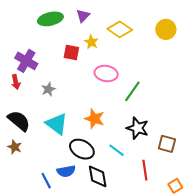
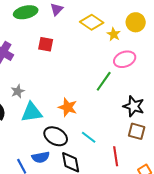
yellow star: (91, 42) -> (114, 34), moved
pink ellipse: (106, 74) -> (125, 59), moved, turned -30
gray star: (48, 89) -> (18, 91), moved
cyan triangle: (57, 124) -> (32, 112), turned -45
black star: (138, 128) -> (134, 106), moved

